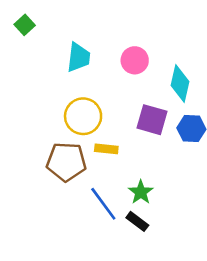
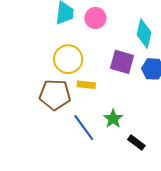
pink circle: (135, 60) -> (95, 18), moved
black rectangle: (137, 221) -> (136, 142), moved

